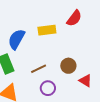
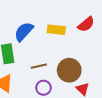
brown circle: (68, 66) -> (69, 70), size x1.5

